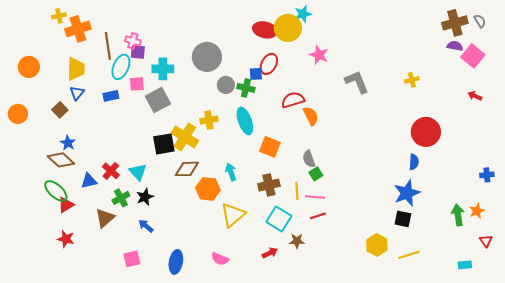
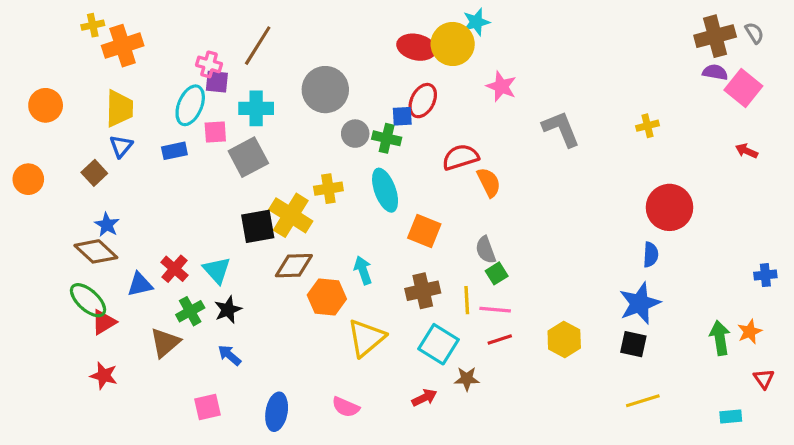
brown line: (108, 46) -> (258, 46), moved, turned 40
yellow hexagon: (377, 245) -> (564, 339), moved

